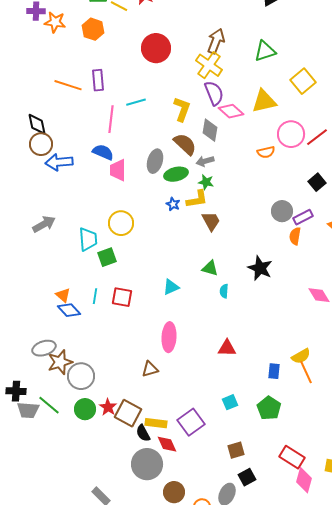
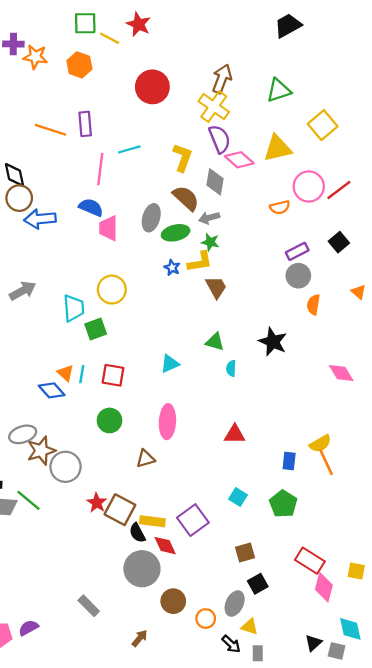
purple rectangle: (303, 217) -> (297, 251), moved
orange triangle: (63, 295) -> (66, 373), moved
cyan square: (230, 402) -> (238, 497), turned -35
green circle: (85, 409) -> (110, 420), moved

